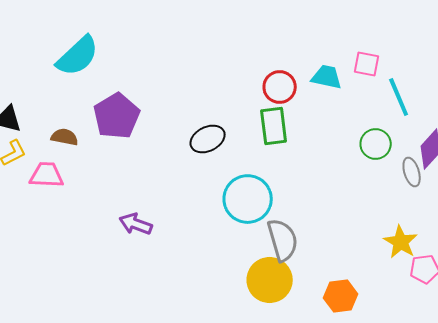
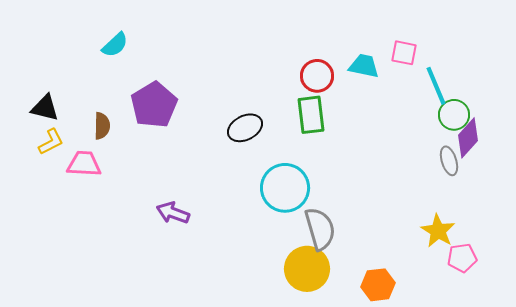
cyan semicircle: (78, 56) -> (115, 45), size x0.6
brown semicircle: (65, 137) -> (102, 126), turned 80
green circle: (376, 144) -> (454, 115), moved

